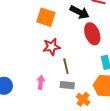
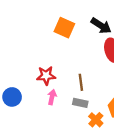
red star: (52, 47) -> (46, 76), moved

